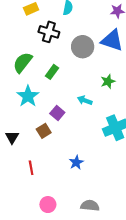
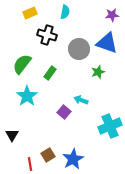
green star: (108, 81) -> (98, 72), moved
purple square: (57, 113) -> (64, 112), moved
brown square: (44, 131) -> (48, 155), moved
blue star: (76, 162) -> (73, 159), size x1.5

